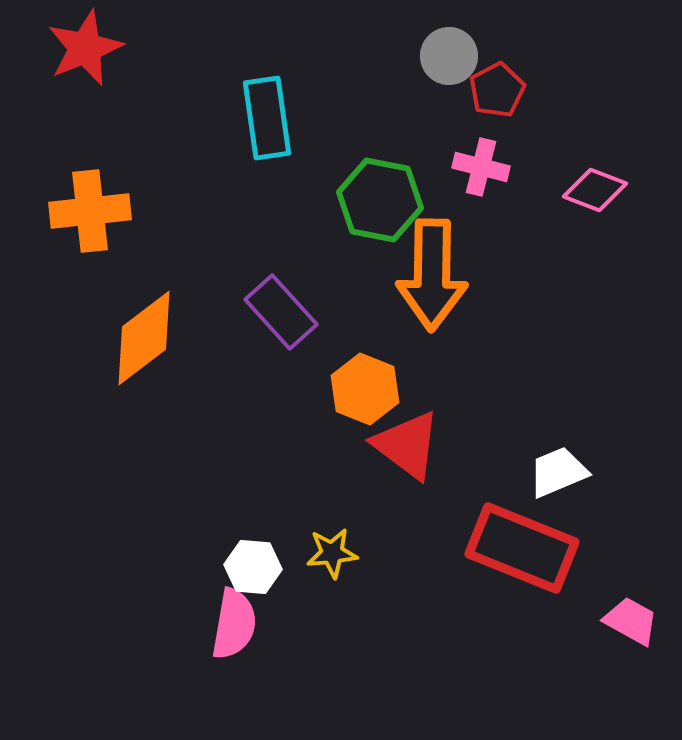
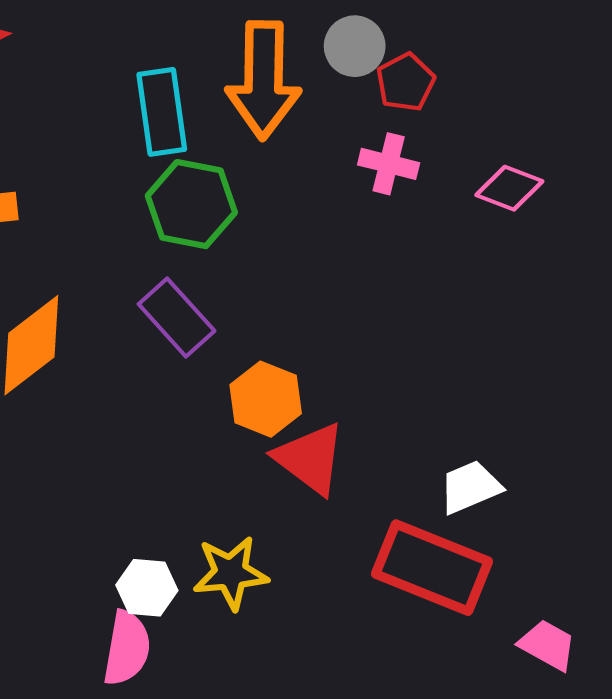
green hexagon: (380, 200) -> (191, 204), moved
orange arrow: (432, 275) -> (263, 80), moved
yellow star: (332, 553) -> (231, 573), size x1.4

